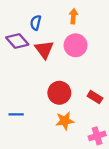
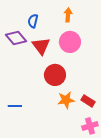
red circle: (59, 93) -> (55, 75), moved
red rectangle: (95, 97) -> (88, 101), moved
orange star: (65, 121) -> (66, 100), moved

